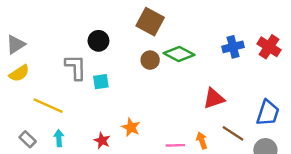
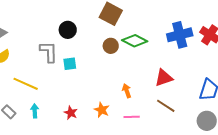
blue cross: (233, 47) -> (180, 35), size x1.4
orange star: (131, 127) -> (102, 110), moved
brown line: (233, 133) -> (166, 106), moved
orange arrow: (202, 141) -> (127, 91), moved

